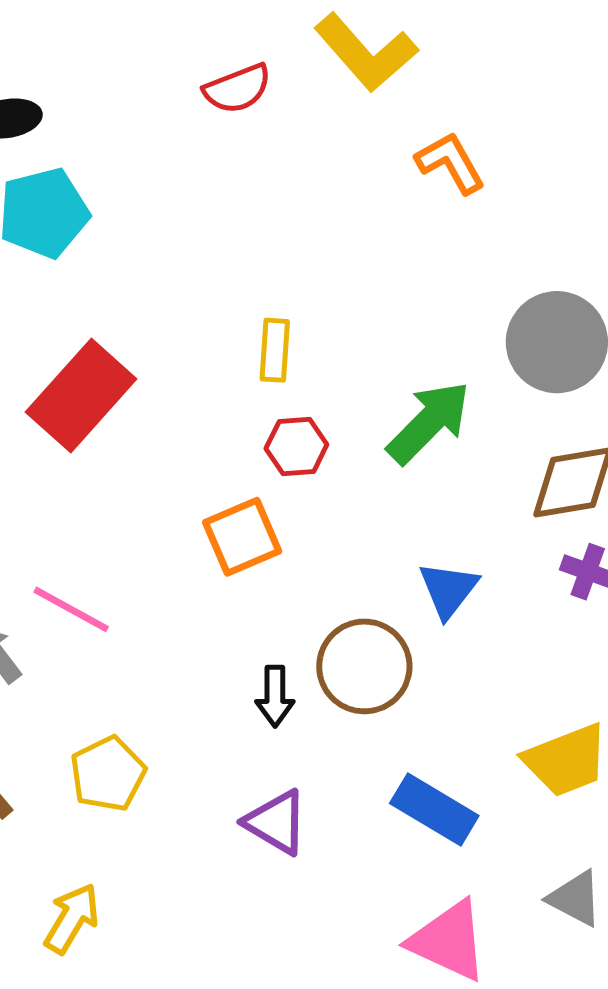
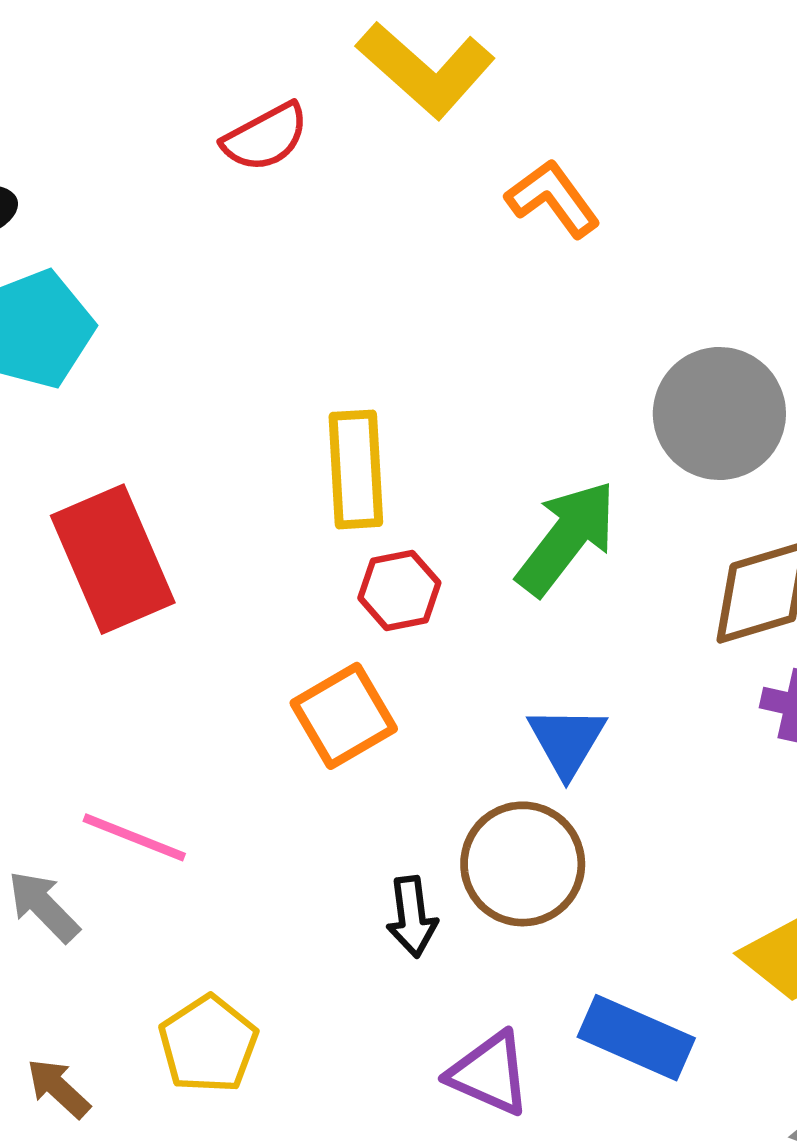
yellow rectangle: (275, 350) -> (356, 469), size x1.4
red rectangle: (81, 395) -> (113, 559), turned -58
blue triangle: (448, 590) -> (567, 741), moved
purple triangle: (276, 822) -> (489, 1073), moved

